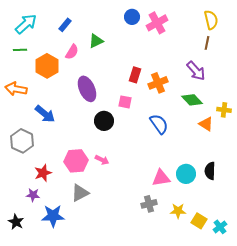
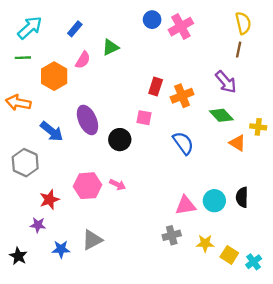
purple ellipse: (87, 89) -> (87, 120), moved
gray triangle: (80, 193) -> (92, 240), moved
blue star: (53, 216) -> (61, 249), size x0.7

